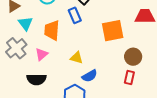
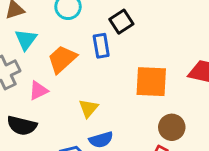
orange trapezoid: (52, 30) -> (62, 59), turned 30
yellow triangle: (77, 58) -> (88, 108), turned 40

